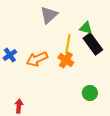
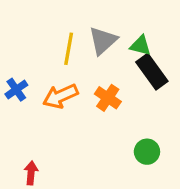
gray triangle: (49, 15) -> (103, 41), moved
yellow line: (68, 44) -> (69, 49), moved

